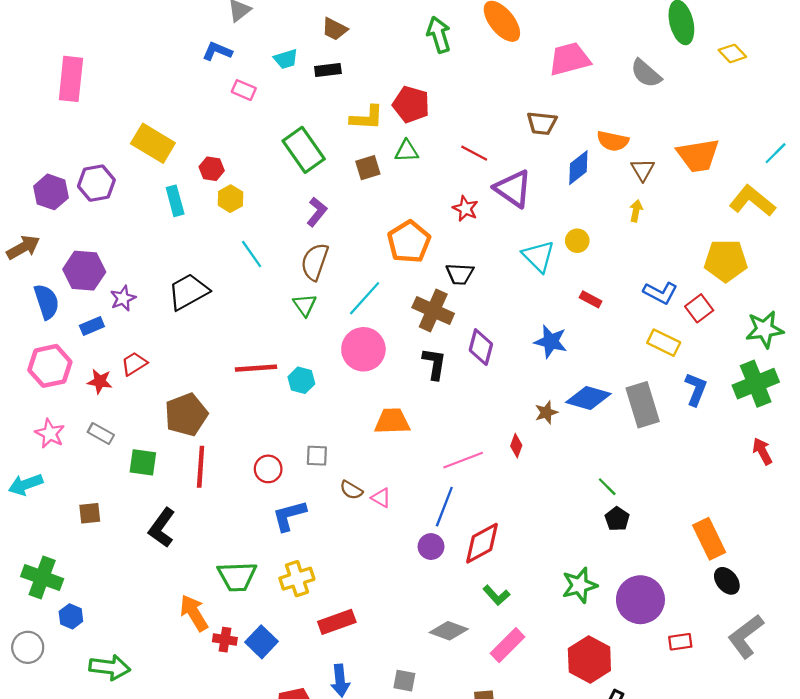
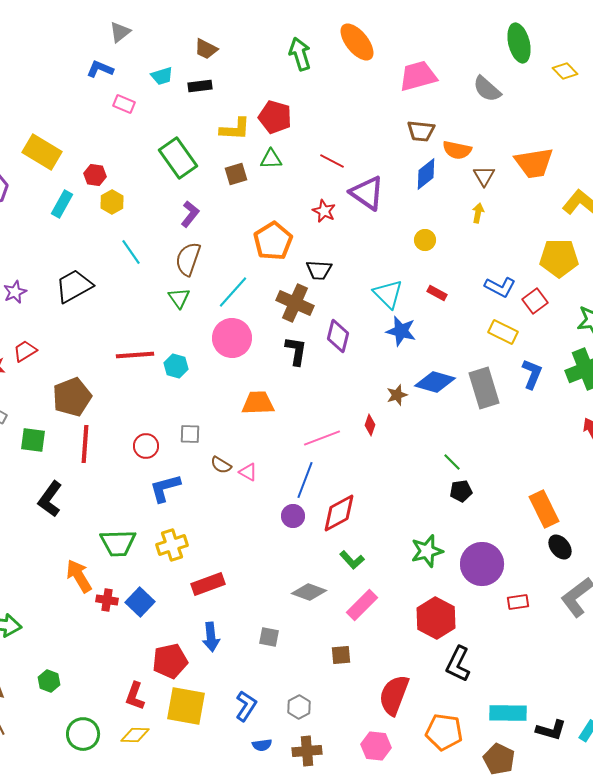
brown trapezoid: (542, 123) -> (421, 131), moved
cyan rectangle: (175, 201) -> (62, 204), turned 44
cyan triangle: (538, 256) -> (388, 294), moved
black pentagon: (617, 519) -> (461, 491), turned 30

